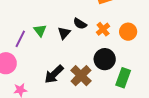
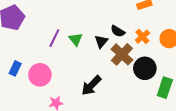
purple line: (20, 39) -> (54, 38), moved
brown cross: (81, 76) -> (122, 54), moved

